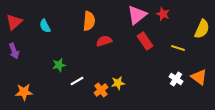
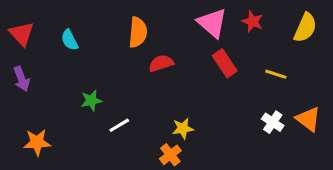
pink triangle: (137, 15) -> (212, 23), turned -40
red triangle: (14, 22) -> (22, 34), turned -30
yellow semicircle: (202, 29) -> (305, 28), moved
orange cross: (101, 90) -> (170, 155), moved

